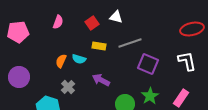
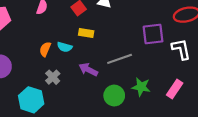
gray line: (130, 43) -> (120, 59), moved
purple square: (148, 64) -> (153, 34), moved, turned -30
green star: (150, 96) -> (141, 87), turned -30

